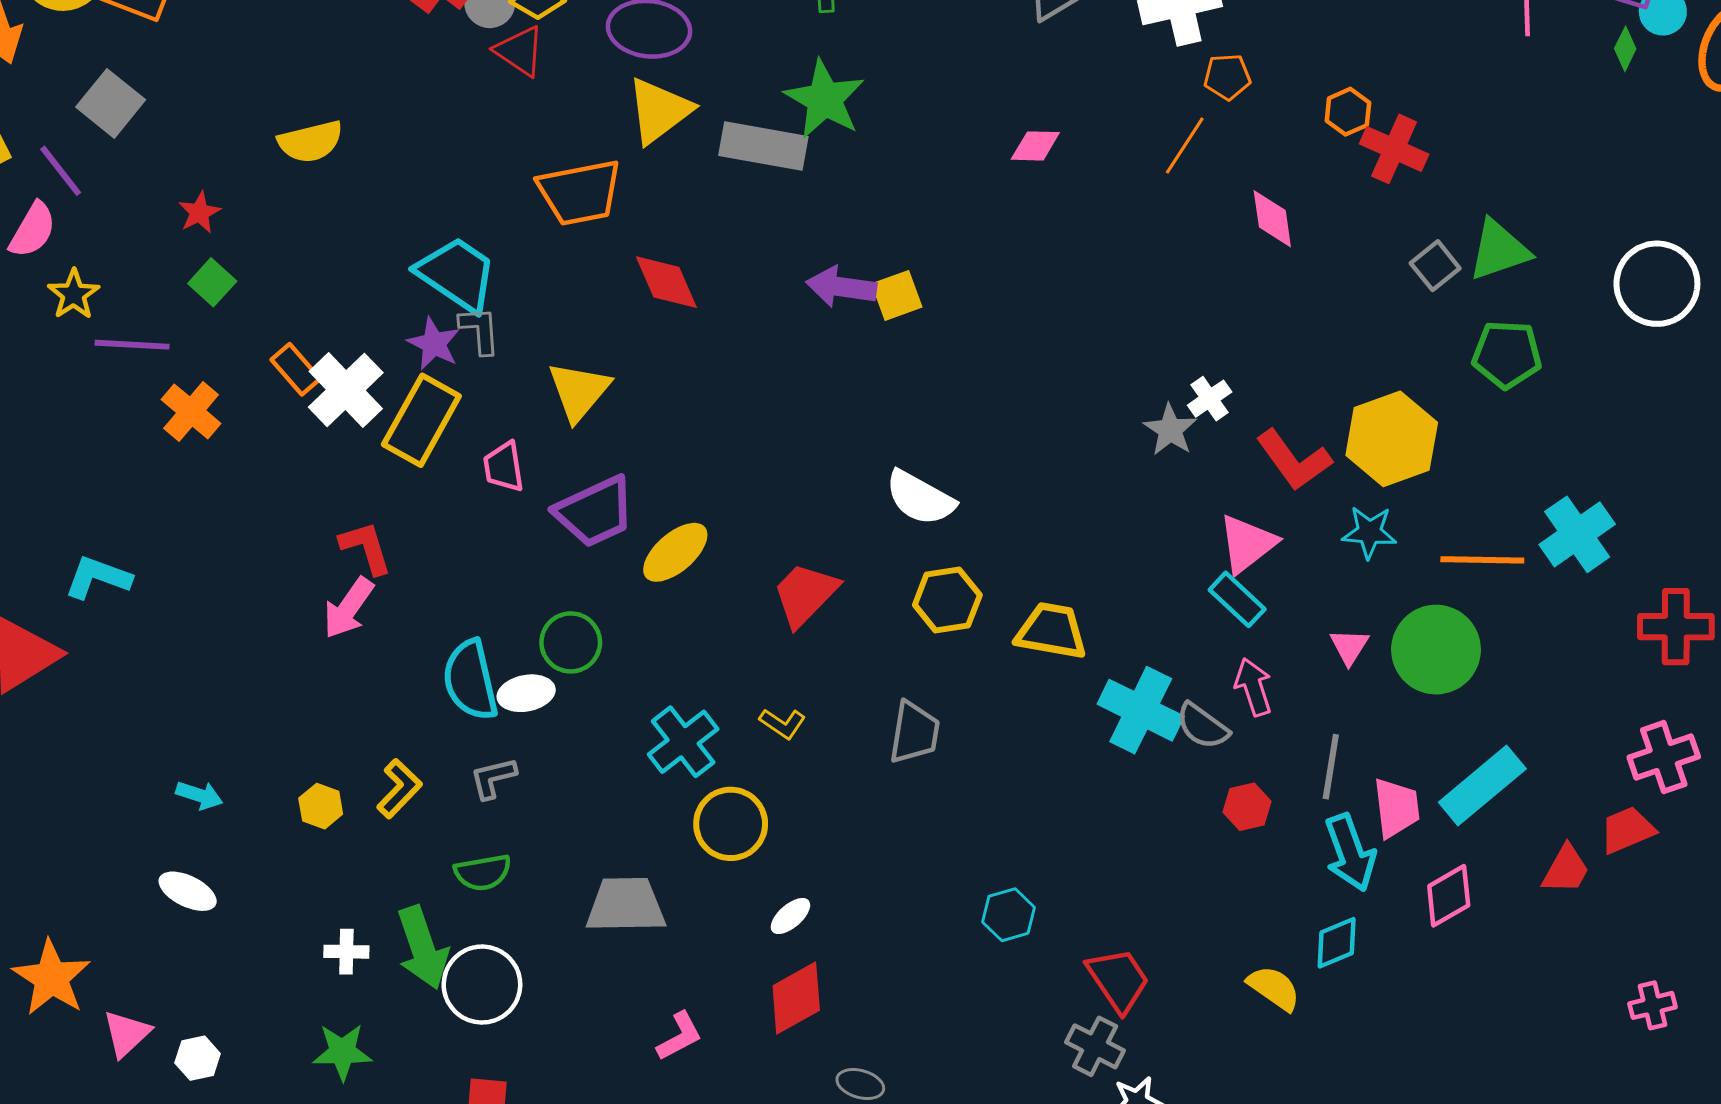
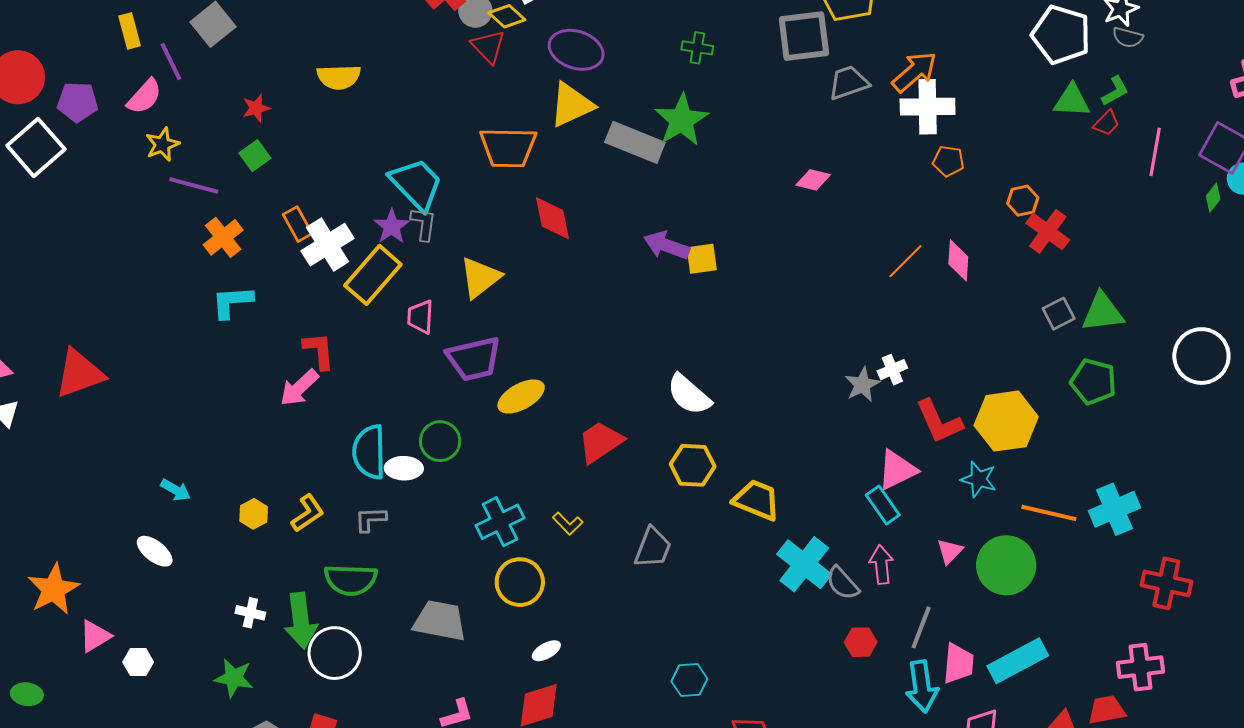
orange line: (1185, 145) -> (905, 261), moved
cyan L-shape: (98, 577) -> (232, 302), moved, turned -36
green semicircle: (483, 872) -> (351, 580), size x1.4

